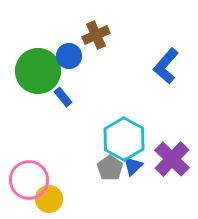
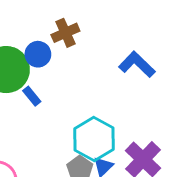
blue L-shape: (166, 66) -> (137, 64), turned 93

